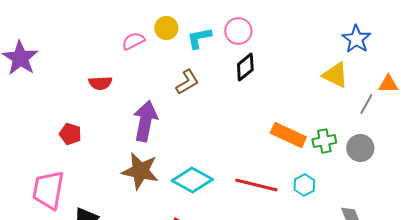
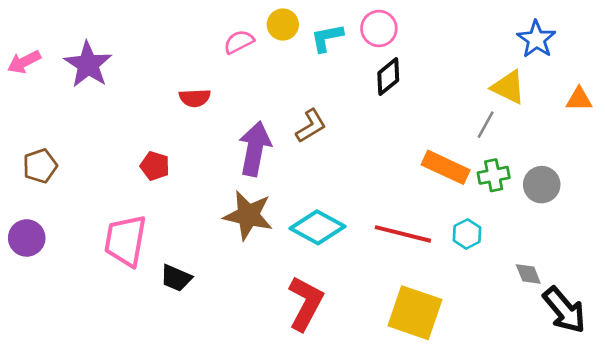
brown L-shape: (187, 82) -> (311, 126), moved
gray line: (366, 104) -> (486, 125), moved

